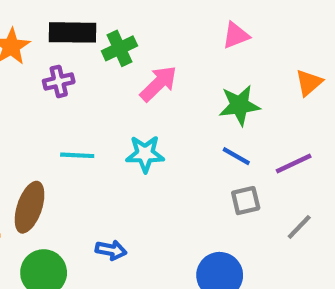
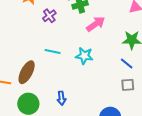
purple cross: (59, 81) -> (49, 16), turned -32
blue arrow: (111, 250) -> (61, 98), turned 64

